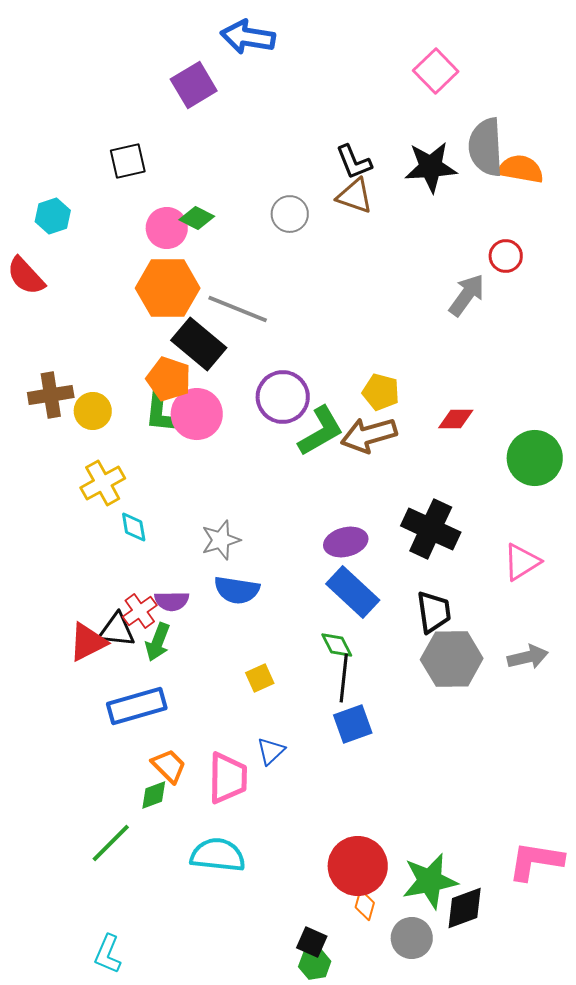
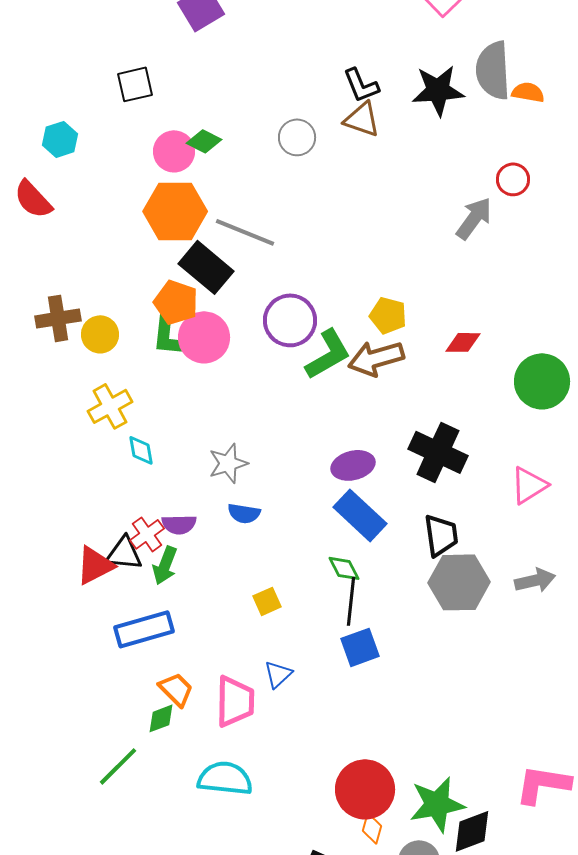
orange semicircle: (521, 169) -> (528, 92), size x0.7
blue semicircle: (237, 590) -> (244, 513), size x0.7

